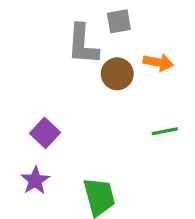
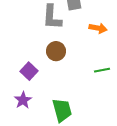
brown circle: (117, 74) -> (56, 51), moved

